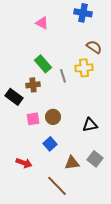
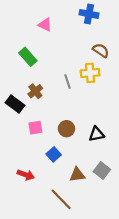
green rectangle: (43, 64) -> (28, 57), moved
brown cross: (33, 85) -> (35, 91), turned -32
brown circle: (53, 117) -> (66, 129), moved

